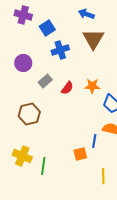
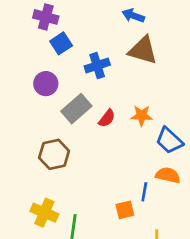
blue square: (47, 28) -> (61, 43), moved
brown triangle: (93, 39) -> (143, 50), turned -45
gray rectangle: (45, 81) -> (76, 109), size x1.5

